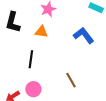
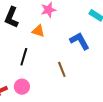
brown line: (71, 80) -> (62, 69), moved

